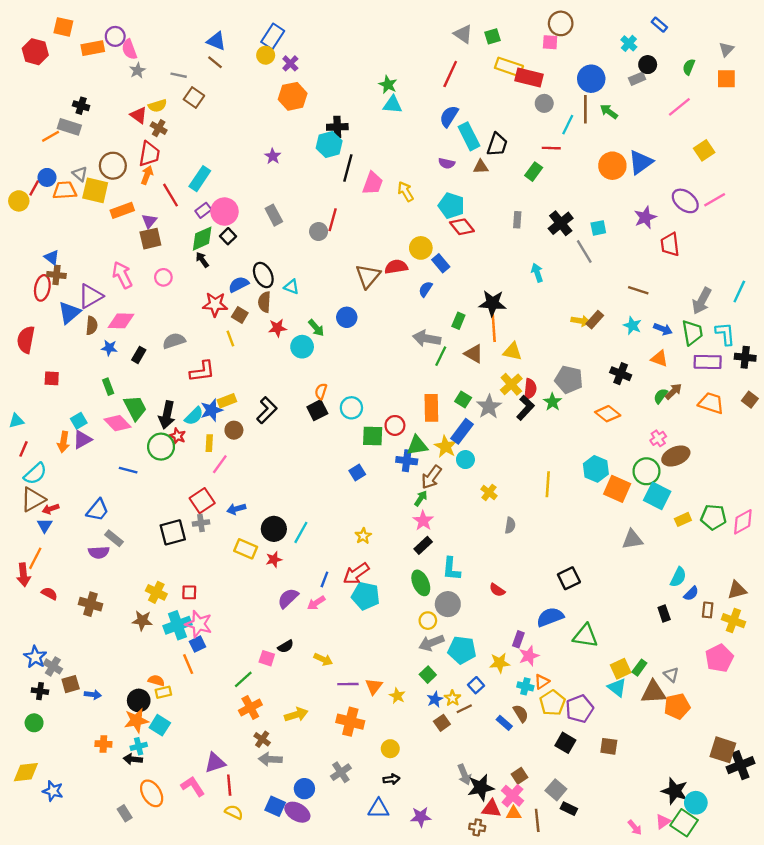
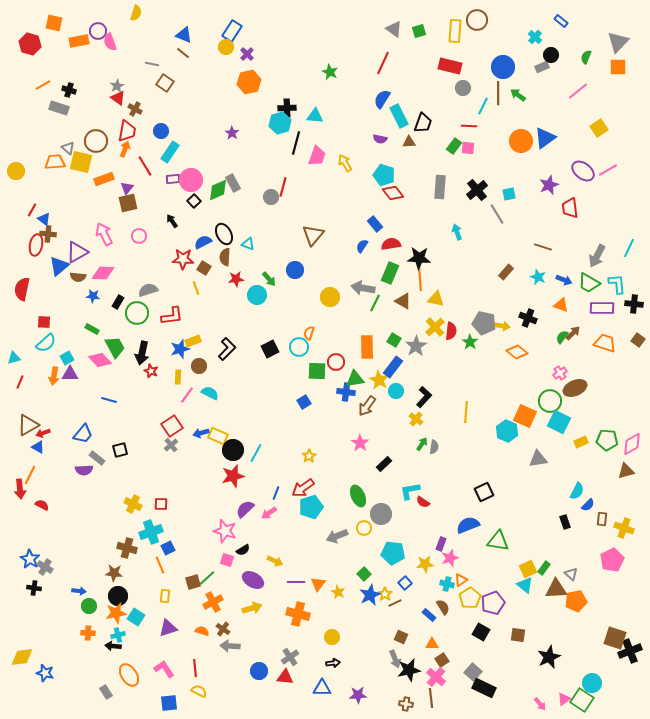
pink square: (550, 42) -> (468, 148), moved
gray triangle: (726, 49) -> (618, 42), size x1.6
yellow rectangle: (509, 67) -> (455, 31), moved, turned 75
gray star: (138, 70) -> (117, 86), moved
cyan triangle: (393, 105) -> (315, 116), moved
yellow semicircle: (157, 106) -> (136, 13), moved, turned -56
orange line: (51, 136) -> (43, 85), moved
blue circle: (47, 177) -> (161, 131), moved
red line: (34, 188) -> (32, 210), moved
purple rectangle: (203, 210) -> (173, 179), turned 32
gray rectangle: (517, 220) -> (440, 187), size x1.6
green diamond: (202, 239) -> (218, 190), moved
yellow circle: (421, 248) -> (330, 297), moved
red semicircle: (396, 267) -> (391, 244), moved
green rectangle: (458, 321) -> (390, 273), size x1.5
yellow arrow: (581, 321) -> (502, 326), moved
brown semicircle: (92, 326) -> (78, 277), turned 91
green trapezoid: (692, 333) -> (589, 283), turned 130
green rectangle: (108, 387) -> (92, 329), turned -40
orange semicircle: (321, 391) -> (309, 333), moved
black L-shape: (525, 408) -> (424, 397), moved
cyan semicircle: (194, 416) -> (210, 393), moved, turned -108
purple triangle: (82, 440) -> (70, 374), turned 30
green circle: (161, 447) -> (137, 313), moved
cyan hexagon: (596, 469) -> (507, 431), moved
cyan semicircle: (35, 474) -> (46, 343), moved
green arrow: (421, 498) -> (422, 444), moved
gray cross: (201, 523) -> (171, 445), turned -32
blue triangle: (45, 525) -> (38, 447), turned -32
black square: (173, 532) -> (120, 450), moved, size x0.7
black rectangle: (423, 545) -> (384, 464), moved
yellow rectangle: (246, 549) -> (218, 436), moved
red star: (274, 559) -> (233, 476), size x1.6
cyan L-shape: (451, 569) -> (410, 491), moved, turned 75
brown triangle: (737, 590) -> (626, 471), moved
cyan pentagon: (366, 596) -> (311, 507), turned -30
brown cross: (91, 604) -> (127, 548), moved
brown star: (142, 621) -> (114, 573), moved
pink star: (199, 624) -> (225, 531), moved
gray arrow: (431, 643) -> (337, 536), moved
orange semicircle: (156, 681) -> (202, 631), moved
brown square: (71, 684) -> (193, 582), moved
yellow rectangle: (163, 692) -> (165, 596), moved, turned -72
blue star: (435, 699) -> (370, 595), size x1.5
green circle: (34, 723) -> (89, 606), moved
brown square: (442, 723) -> (401, 637), moved, turned -32
purple triangle: (215, 763) -> (168, 628), moved
black star: (675, 791) -> (549, 657), moved, turned 30
blue square: (275, 806) -> (169, 703), moved, turned -30
red triangle: (491, 809) -> (285, 677), moved
black rectangle: (569, 809) -> (484, 688), size x1.6
purple ellipse: (297, 812) -> (253, 580), moved
orange triangle: (514, 813) -> (432, 644), moved
brown line: (537, 820) -> (431, 698), moved

